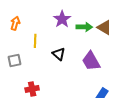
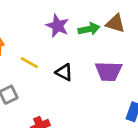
yellow line: (35, 41) -> (29, 63), turned -48
purple trapezoid: (91, 61) -> (109, 71), turned -45

